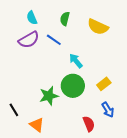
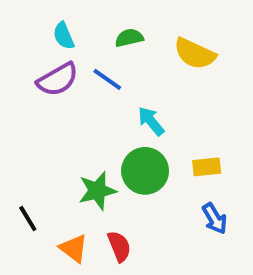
green semicircle: (65, 19) -> (129, 38), turned 64
yellow rectangle: (104, 84) -> (207, 167), turned 32
red semicircle: (89, 124) -> (119, 246), moved

